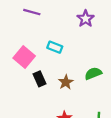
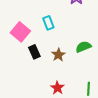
cyan rectangle: (55, 47) -> (48, 23), turned 48

